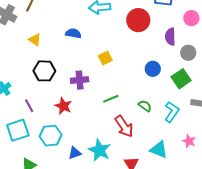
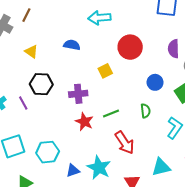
red circle: (138, 20) -> (130, 47), moved
purple line: (29, 106) -> (23, 103), moved
red star: (63, 106) -> (84, 122), moved
green semicircle: (145, 106) -> (145, 111), moved, turned 48
cyan triangle: (159, 150) -> (161, 167), turned -36

